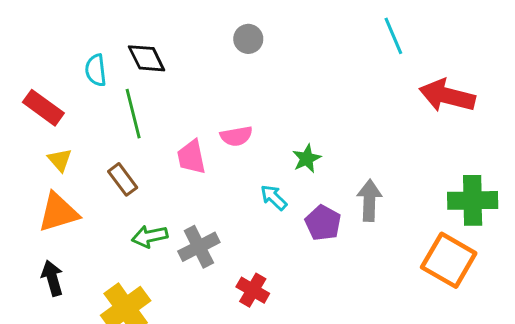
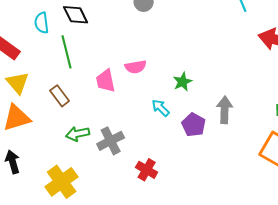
yellow triangle: (60, 160) -> (18, 83), size x1.4

